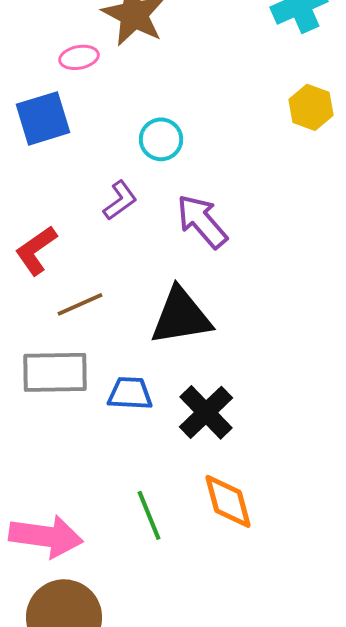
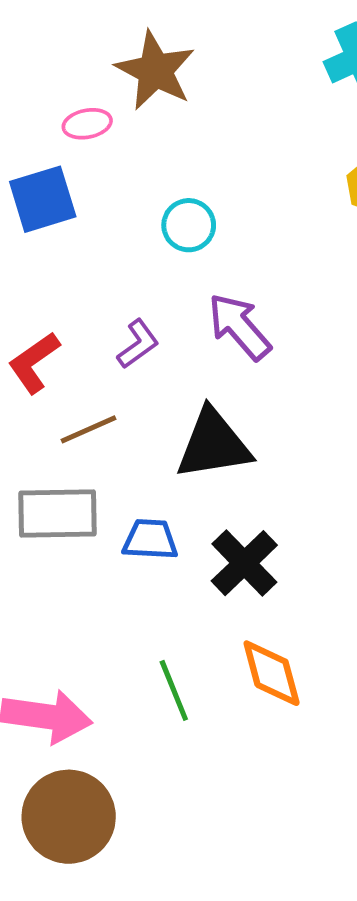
purple L-shape: (120, 200) -> (138, 344), moved

